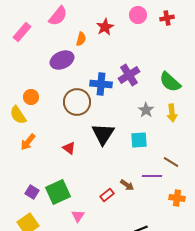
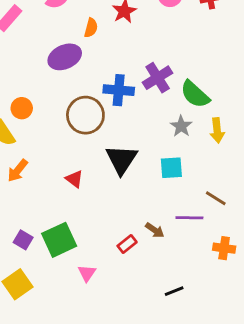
green semicircle: (170, 82) -> (195, 94), moved

